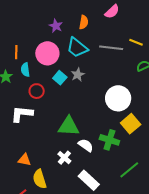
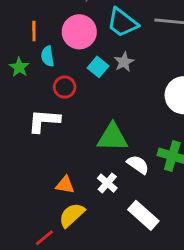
orange triangle: (24, 160) -> (65, 185), moved
yellow semicircle: (40, 179) -> (72, 215), turned 66

